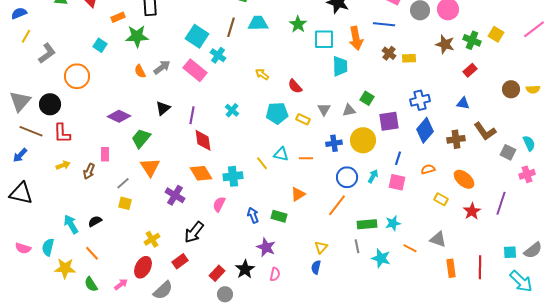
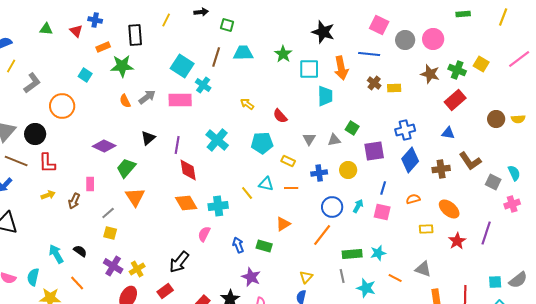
pink rectangle: (195, 70) -> (180, 100), turned -40
red rectangle: (470, 70) -> (455, 100), size x1.5
cyan cross: (232, 110) -> (217, 140), size x1.6
yellow rectangle: (303, 119) -> (288, 161), moved
yellow circle: (363, 140) -> (348, 170), size x0.7
purple cross: (175, 195) -> (113, 266), moved
yellow rectangle: (441, 199) -> (426, 229), turned -32
black semicircle: (95, 221) -> (80, 251), turned 64

